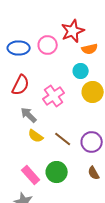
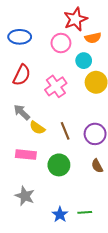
pink circle: (48, 45) -> (61, 43), moved
gray arrow: (29, 115) -> (22, 112), moved
brown line: (63, 139) -> (65, 131), turned 30
pink rectangle: (31, 175) -> (26, 155), moved, turned -42

